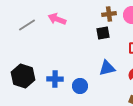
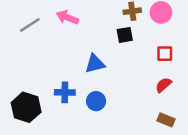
blue triangle: (107, 68) -> (95, 64), moved
black hexagon: (23, 76) -> (26, 107), moved

